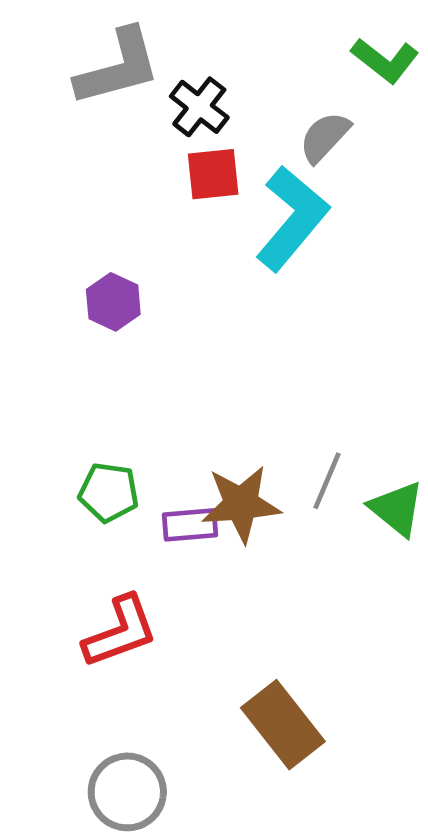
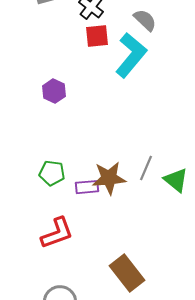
gray semicircle: (325, 137) -> (145, 20), turned 90

